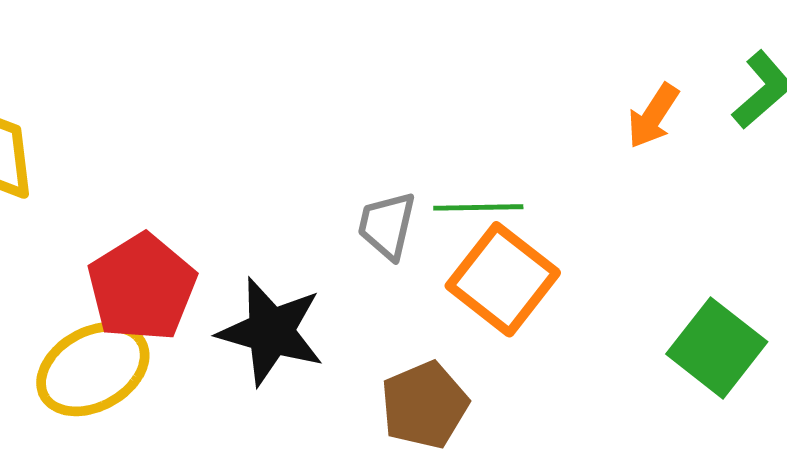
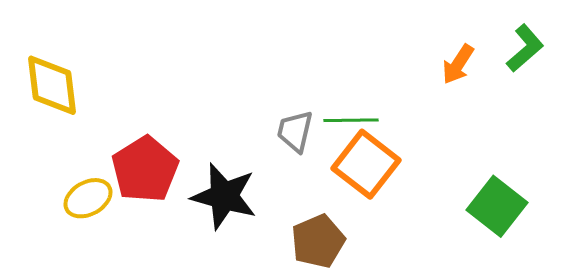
yellow ellipse: (93, 369) -> (88, 198), moved, size x0.7

